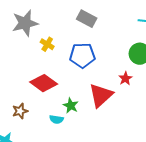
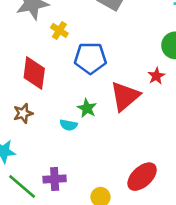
blue pentagon: (82, 55) -> (90, 58), moved
red diamond: (44, 83) -> (34, 73), moved, turned 60

